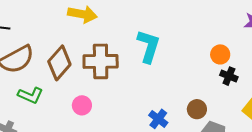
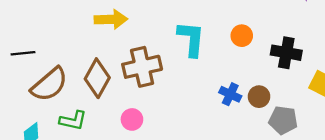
orange circle: (220, 54) -> (242, 36), moved
black cross: (229, 76) -> (286, 53), size x1.5
blue cross: (158, 119) -> (230, 94), moved

